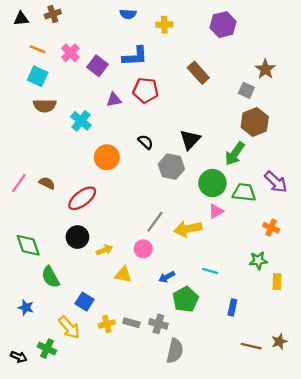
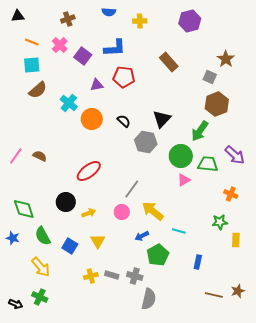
brown cross: (53, 14) -> (68, 19), moved
cyan square: (38, 76) -> (32, 65), turned -30
brown semicircle: (45, 106) -> (38, 90), turned -42
orange circle: (107, 157) -> (92, 119), moved
red ellipse: (82, 198) -> (89, 171), moved
yellow arrow: (188, 229) -> (153, 211), moved, turned 50
yellow triangle: (123, 275) -> (98, 241), moved, turned 49
blue square: (85, 302) -> (70, 246), moved
blue star: (26, 307) -> (13, 238), moved
yellow arrow: (69, 327) -> (41, 267), moved

